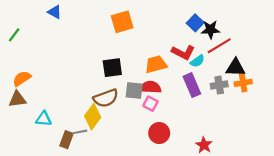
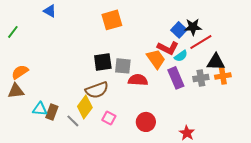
blue square: (195, 23) -> (179, 30), moved
orange trapezoid: (156, 64) -> (156, 59), moved, turned 70
gray square: (134, 91) -> (123, 66), moved
pink square: (150, 104) -> (109, 118), moved
gray line: (80, 132) -> (73, 121), turned 56
brown rectangle: (67, 140) -> (52, 112), moved

